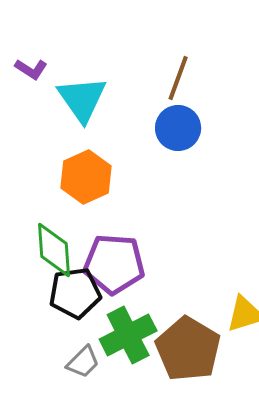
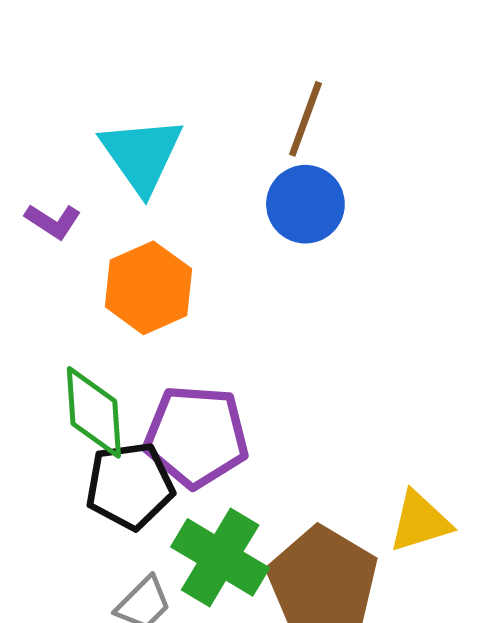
purple L-shape: (31, 69) -> (53, 221), moved
green cross: (128, 335) -> (220, 557), turned -32

